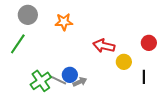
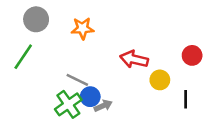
gray line: (58, 80) -> (77, 80), moved
green cross: (41, 81) -> (68, 104), moved

